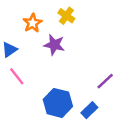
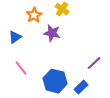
pink line: (17, 76) -> (21, 68), moved

